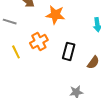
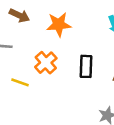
yellow line: (16, 52) -> (20, 82), turned -32

